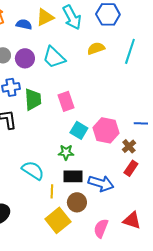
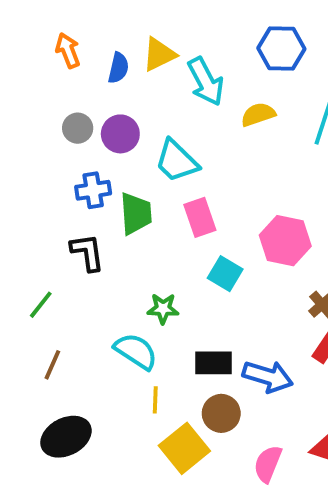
cyan arrow: (72, 17) -> (206, 82), moved
blue semicircle: (24, 24) -> (118, 68), turned 91
cyan trapezoid: (54, 57) -> (177, 161), moved
pink hexagon: (106, 130) -> (285, 241), moved
green star: (66, 152) -> (163, 309), moved
yellow line: (52, 191) -> (155, 400), moved

